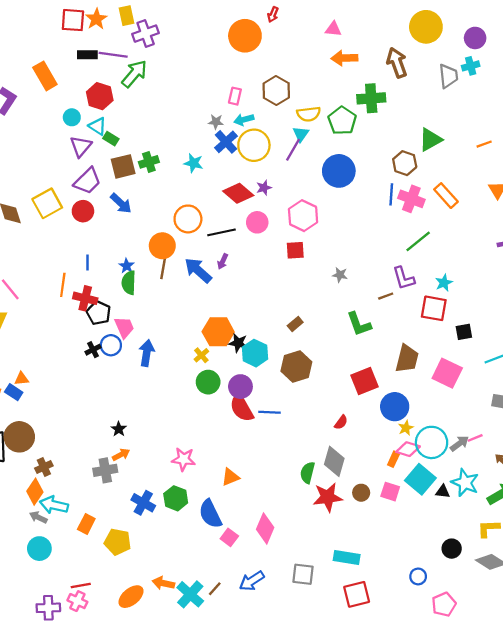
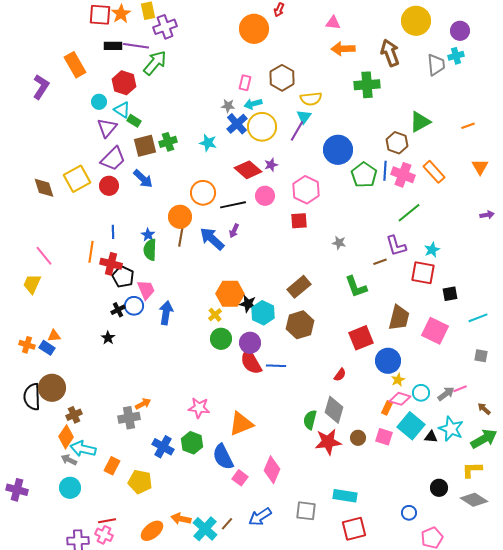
green pentagon: (342, 121) -> (364, 175), moved
brown rectangle: (295, 324) -> (299, 287), size x1.6
black star: (119, 429) -> (108, 338), moved
cyan circle: (432, 442) -> (421, 393), size x0.6
orange triangle: (230, 477) -> (241, 424), size x1.5

